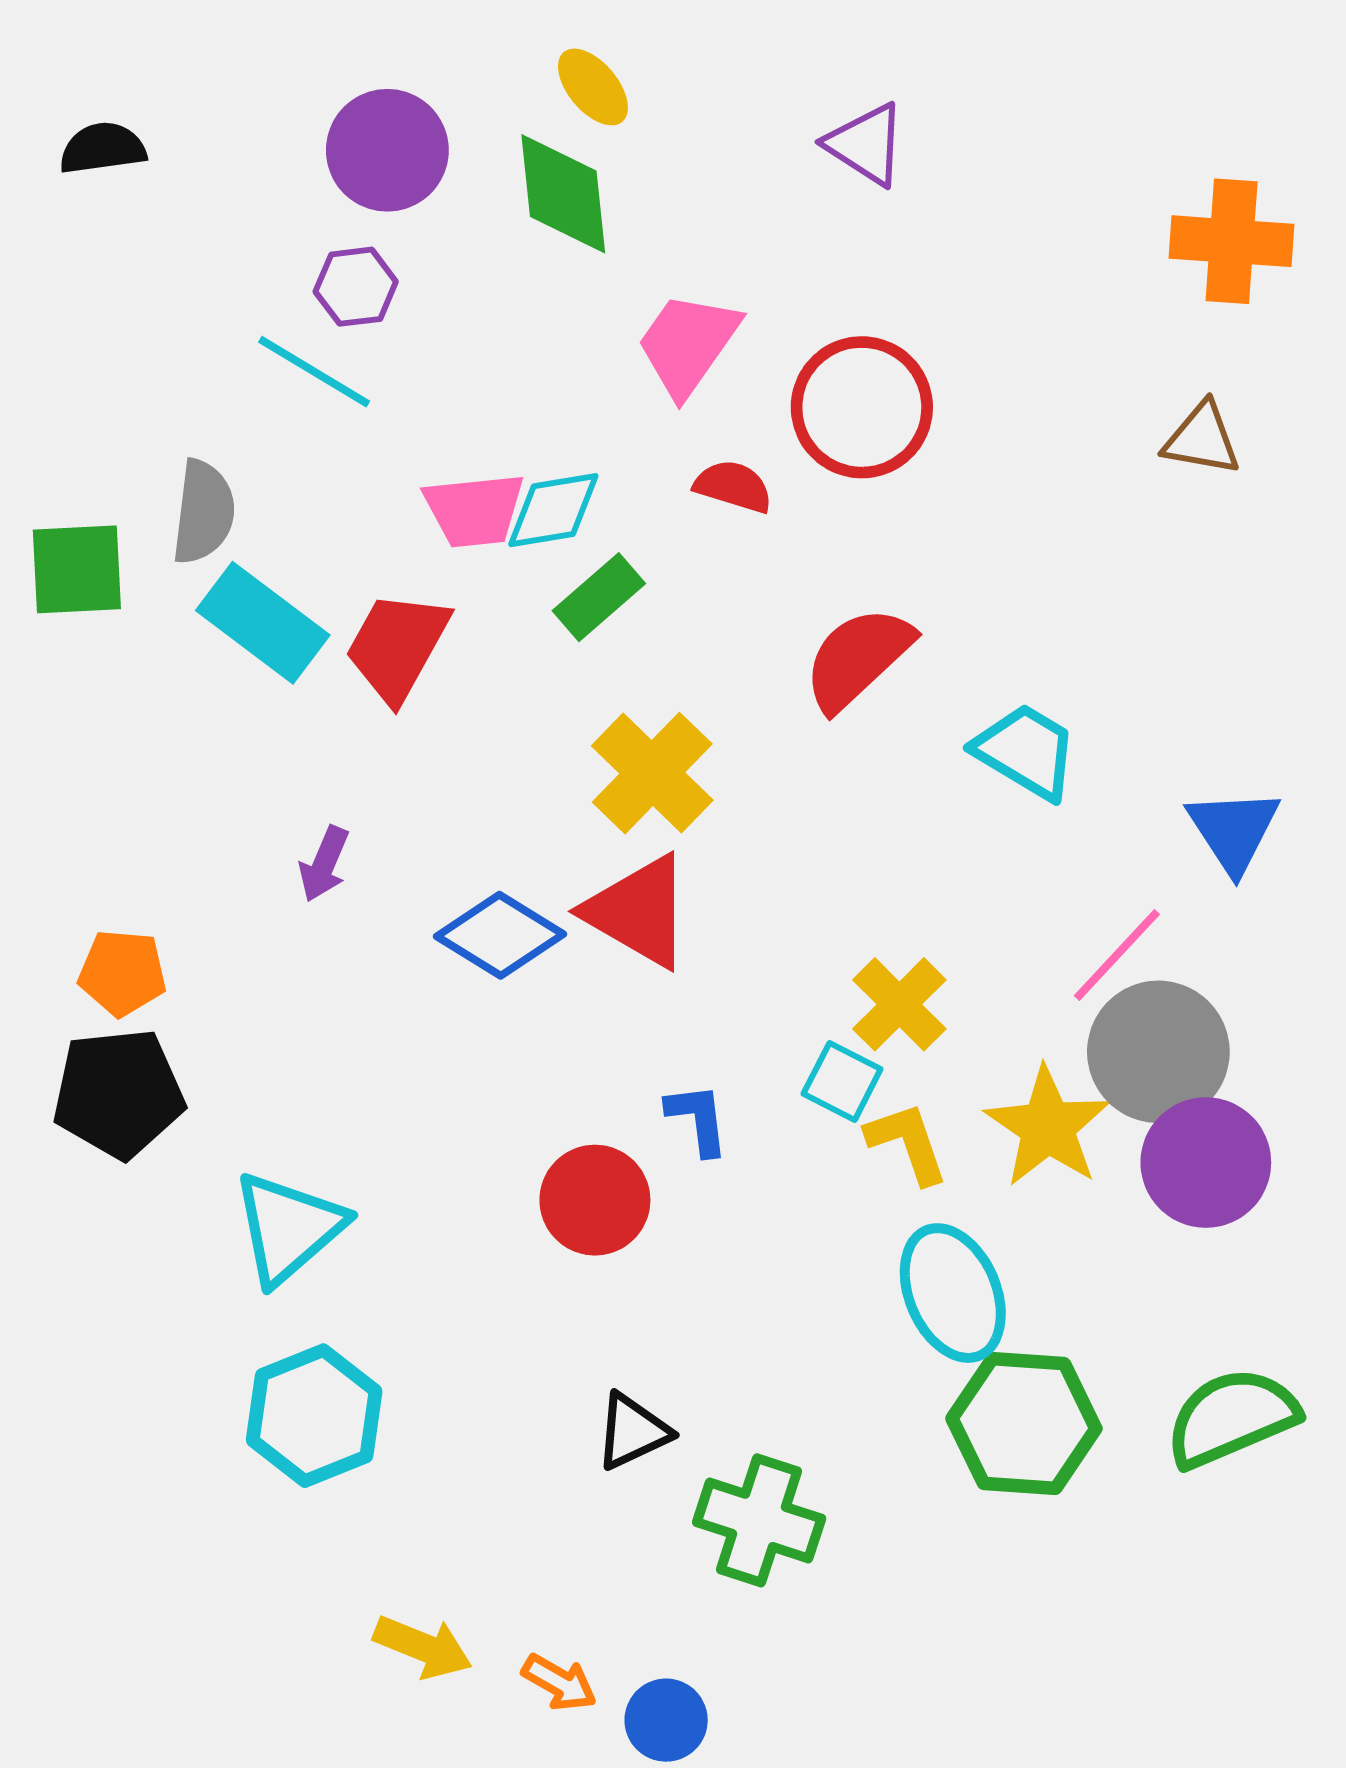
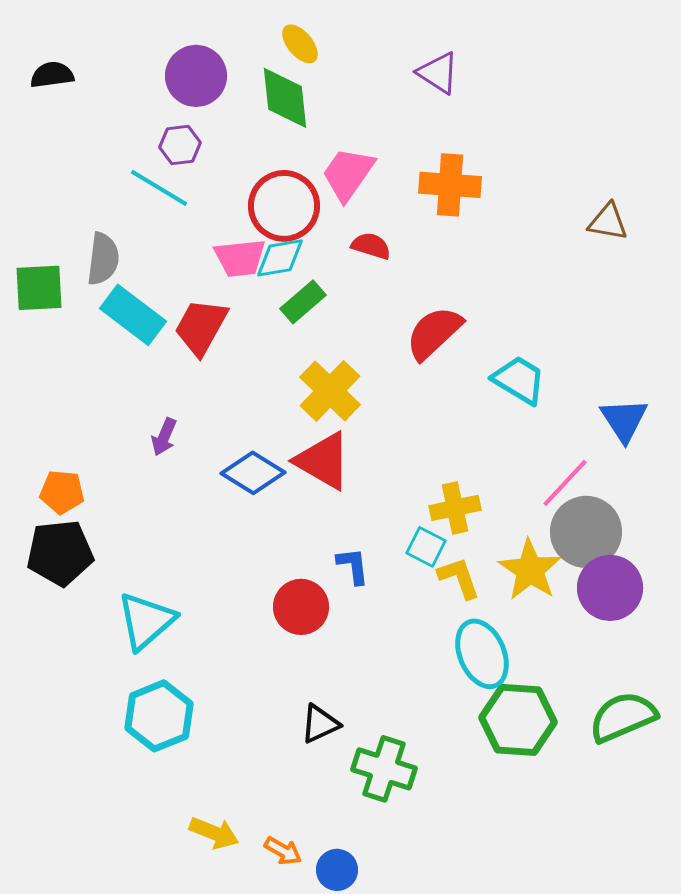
orange cross: (1232, 241) -> (450, 185), moved
red circle: (862, 407) -> (284, 206), moved
yellow cross: (899, 1004) -> (455, 508), turned 33

